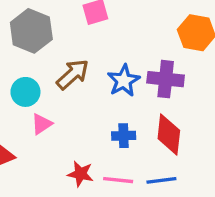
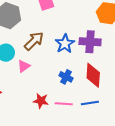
pink triangle: (42, 124) -> (24, 66), moved
blue cross: (124, 136) -> (66, 77), turned 32

